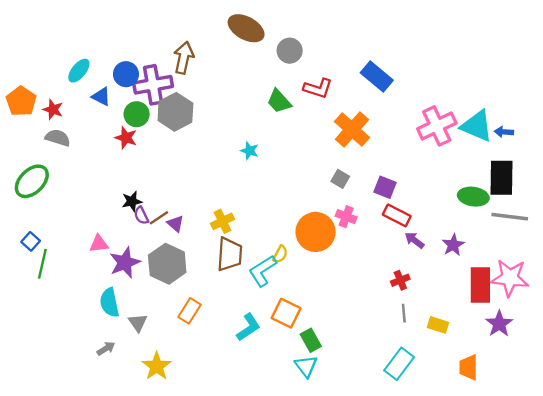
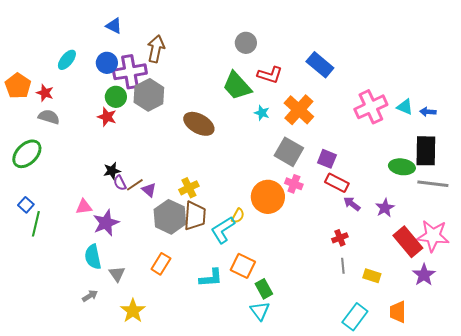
brown ellipse: (246, 28) -> (199, 124), moved
blue triangle: (101, 97) -> (114, 26), moved
green trapezoid: (279, 101) -> (237, 86), size x1.4
cyan triangle: (477, 126) -> (405, 107), size x0.6
cyan star: (250, 151) -> (262, 113), moved
gray square: (340, 179) -> (289, 152), size x1.8
gray hexagon: (167, 264) -> (170, 217), moved
red rectangle: (480, 285) -> (408, 242), turned -40
cyan L-shape: (248, 327) -> (211, 278), turned 30
cyan rectangle: (399, 364) -> (355, 317), moved

